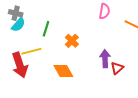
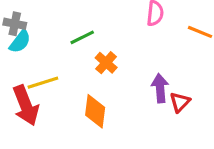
green line: (46, 29) -> (82, 37), moved, turned 49
orange diamond: (63, 71) -> (95, 111), turned 40

